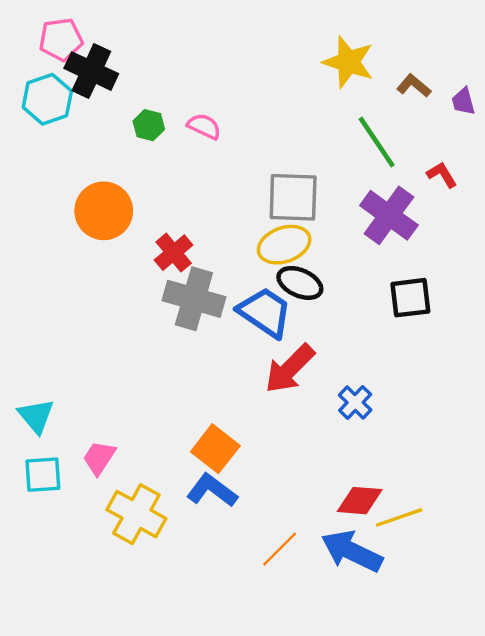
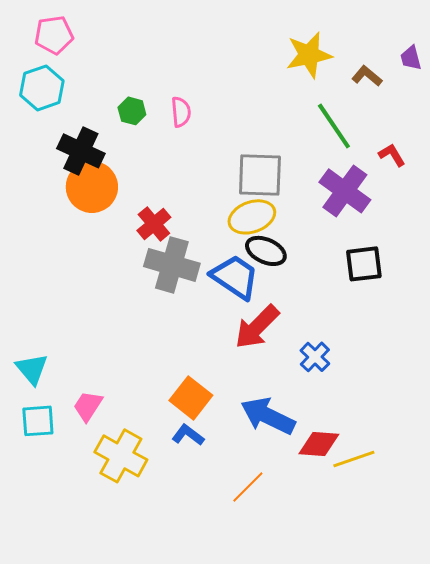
yellow star: (348, 62) -> (309, 55), turned -30
black cross: (91, 71) -> (81, 151), moved
purple trapezoid: (463, 101) -> (411, 58), moved
pink semicircle: (204, 126) -> (181, 112), turned 60
blue L-shape: (212, 490) -> (188, 435), size x0.7
blue arrow: (352, 551) -> (268, 416), moved

